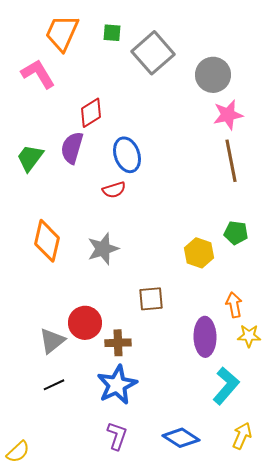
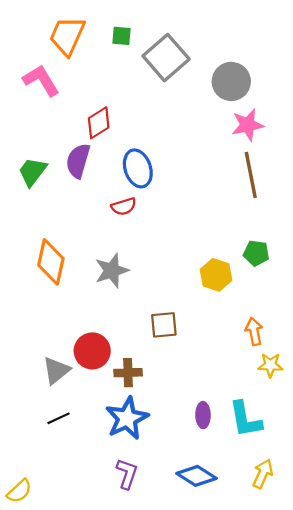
purple ellipse: (205, 337) -> (203, 415), moved, size x0.6
cyan L-shape: (226, 386) -> (245, 419), turned 129

